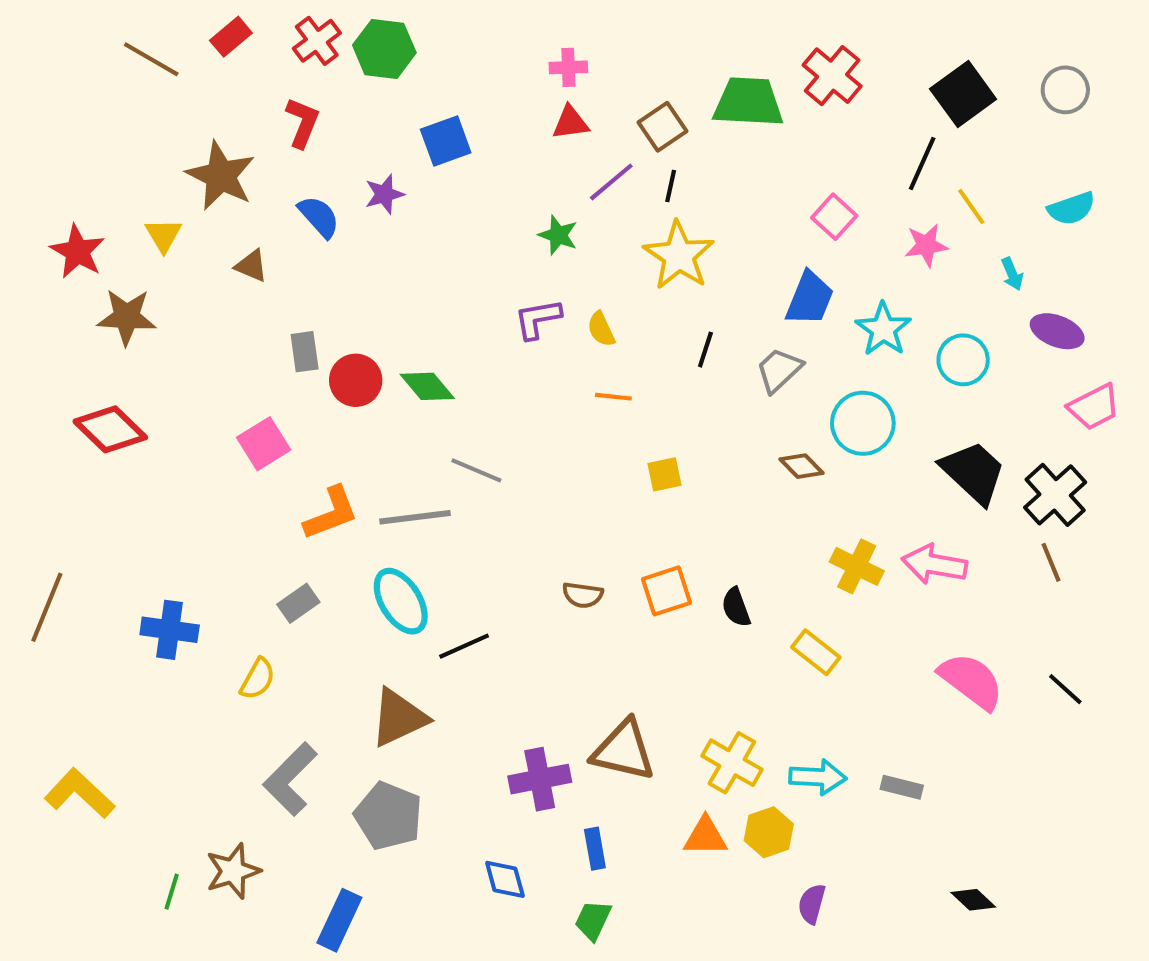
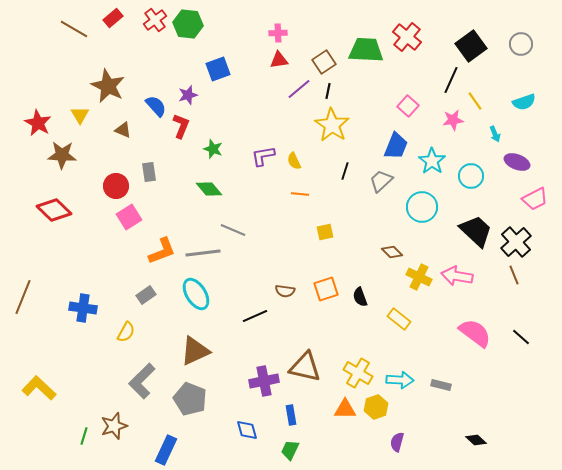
red L-shape: (303, 123) -> (181, 126), moved
green star: (558, 235) -> (213, 149), moved
red circle: (356, 380) -> (116, 186), moved
brown diamond: (802, 466) -> (392, 252), moved
black line: (464, 646) -> (255, 316), moved

